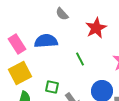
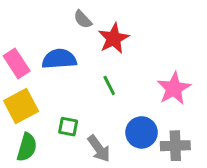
red star: (96, 28) -> (114, 38), moved

